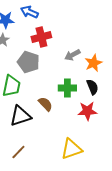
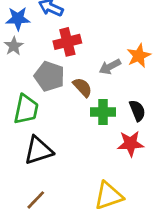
orange star: (93, 63) -> (139, 56), moved
brown semicircle: (45, 104) -> (82, 87), moved

